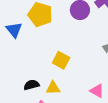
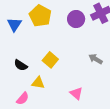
black semicircle: (31, 85) -> (21, 65), moved, turned -144

